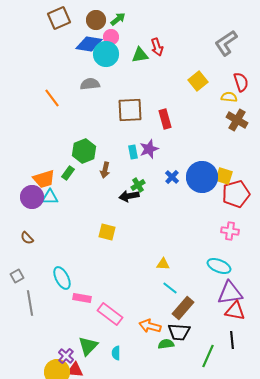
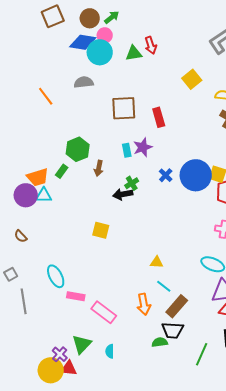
orange arrow: (150, 326) -> (144, 304), moved, turned -115

